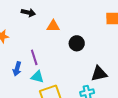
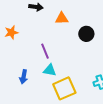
blue arrow: (17, 69) -> (24, 77), moved

